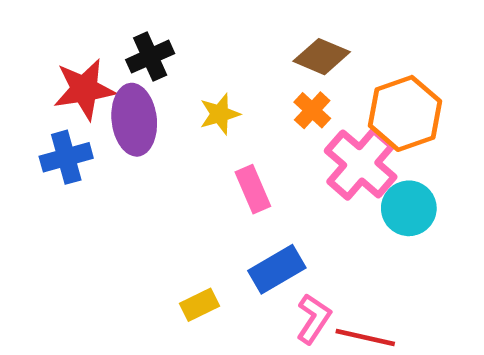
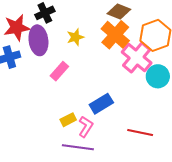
orange cross: (312, 110) -> (115, 35), size x1.8
pink rectangle: (253, 189) -> (59, 71), moved, turned 66
pink L-shape: (314, 319) -> (86, 127), moved

